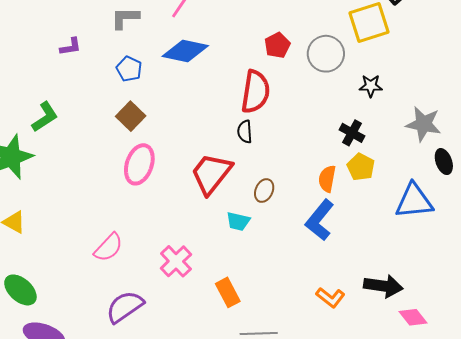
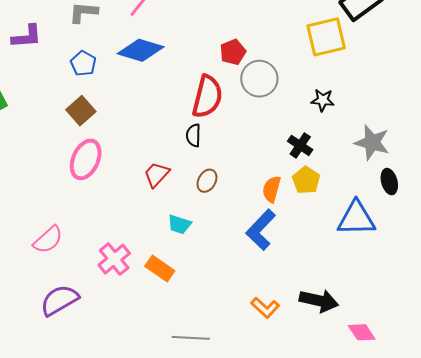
purple L-shape: (71, 47) -> (27, 37), size x1.4
gray circle: (326, 54) -> (259, 79), moved
red trapezoid: (211, 174) -> (157, 175), size x0.6
brown ellipse: (264, 191) -> (207, 181), moved
orange rectangle: (228, 292) -> (160, 268), moved, turned -32
pink diamond: (413, 317) -> (362, 332), moved

